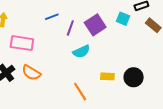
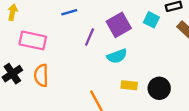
purple line: (70, 28) -> (90, 37), moved
cyan semicircle: (81, 52) -> (117, 56), moved
orange semicircle: (31, 73) -> (41, 75), turned 54

